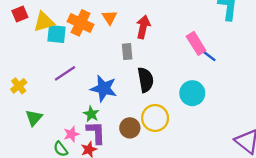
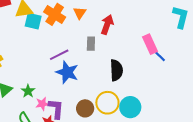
purple line: (65, 73) -> (59, 55), moved
black semicircle: (145, 80) -> (116, 70), moved
cyan circle: (192, 93) -> (130, 107), moved
green star: (91, 114) -> (28, 91), moved
pink star: (71, 134) -> (42, 104), moved

